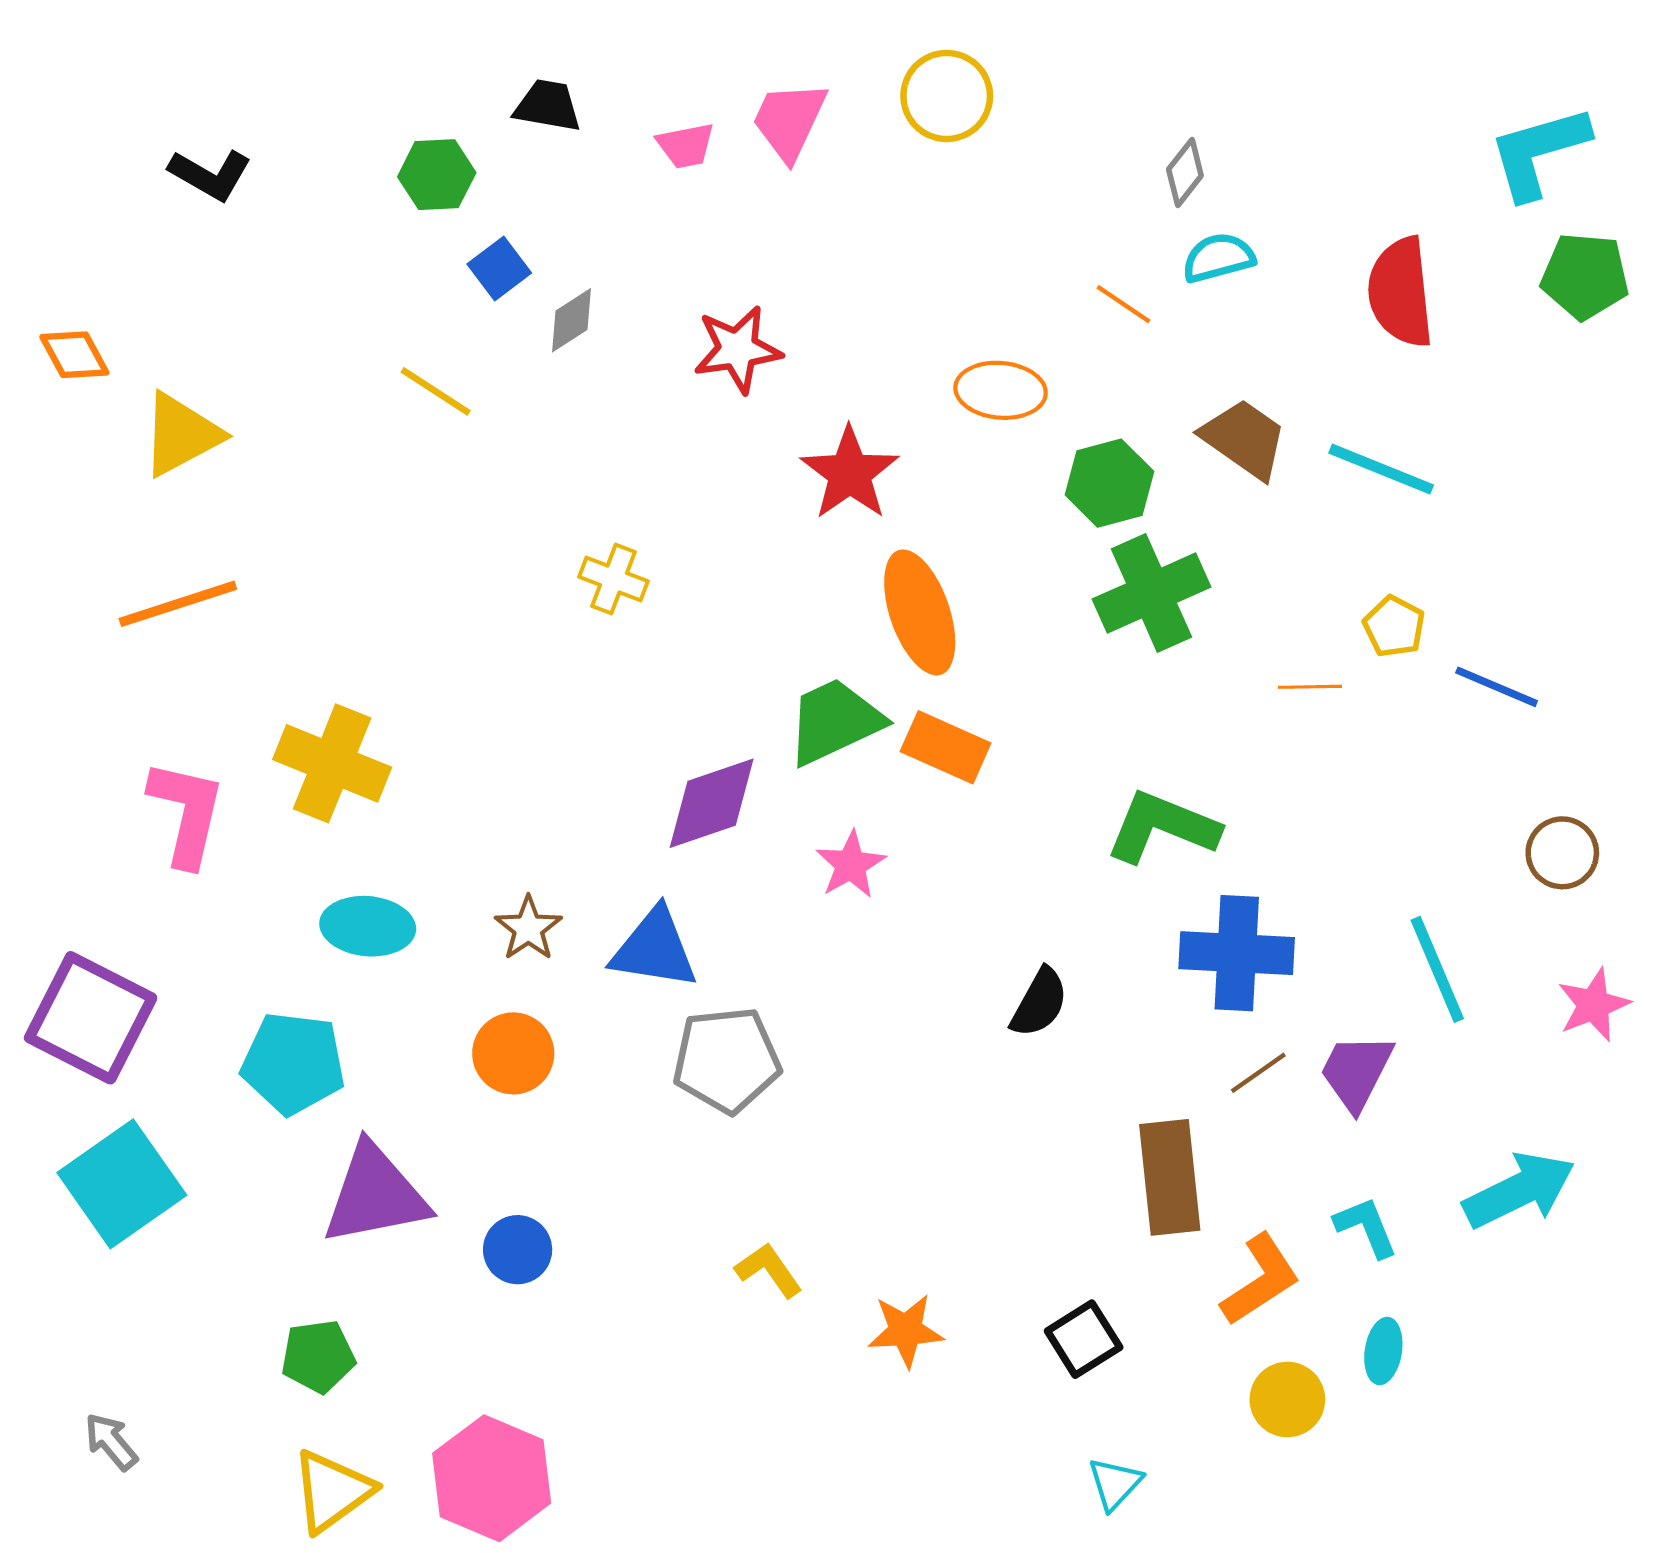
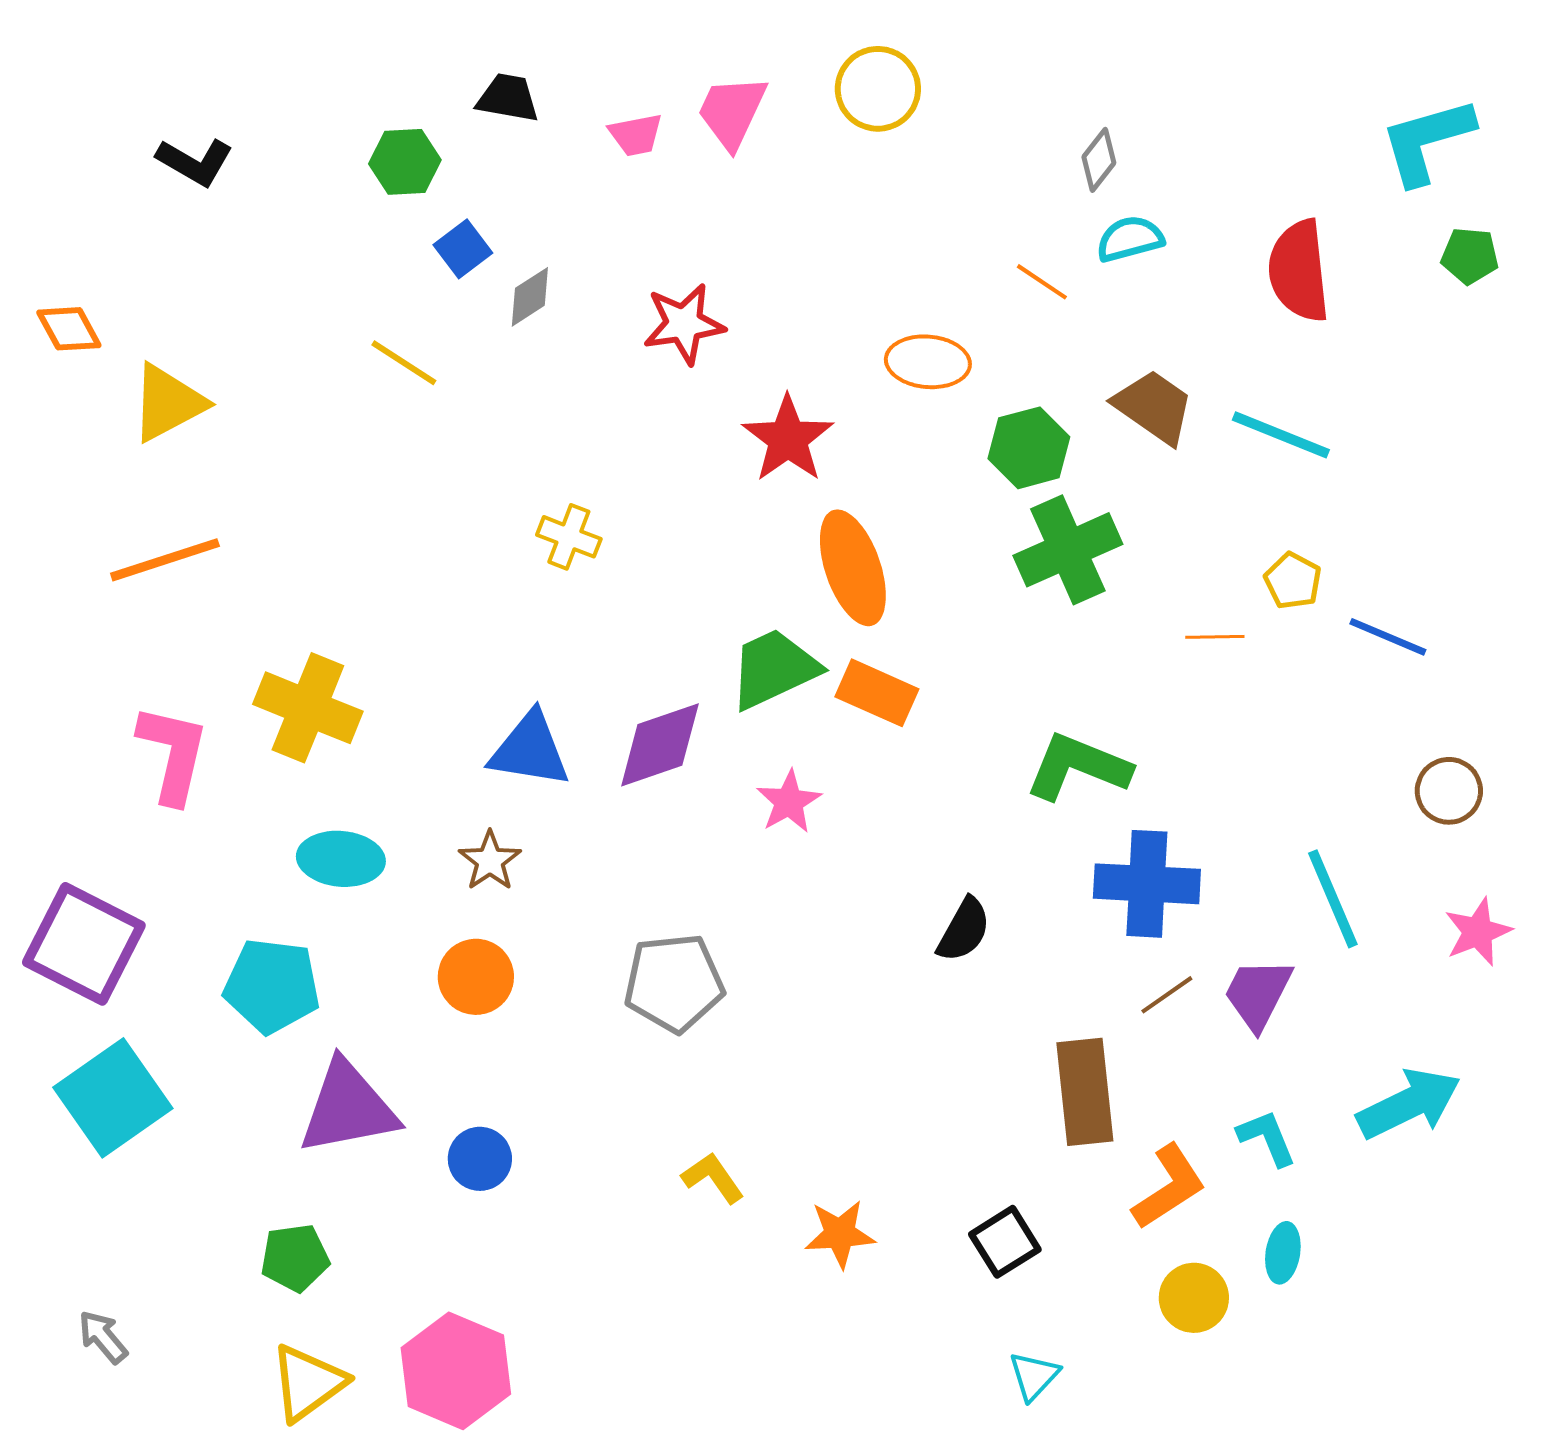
green pentagon: (1585, 276) -> (1470, 256), size x0.7
blue triangle: (654, 949) -> (530, 750), moved

